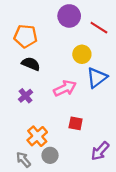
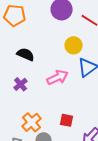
orange pentagon: (26, 36) -> (15, 15), moved
red square: (76, 123) -> (67, 120), moved

